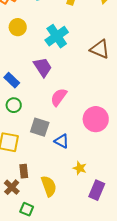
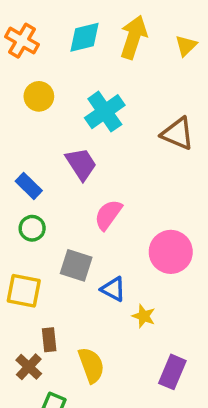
yellow star: (80, 168) -> (144, 316), moved

